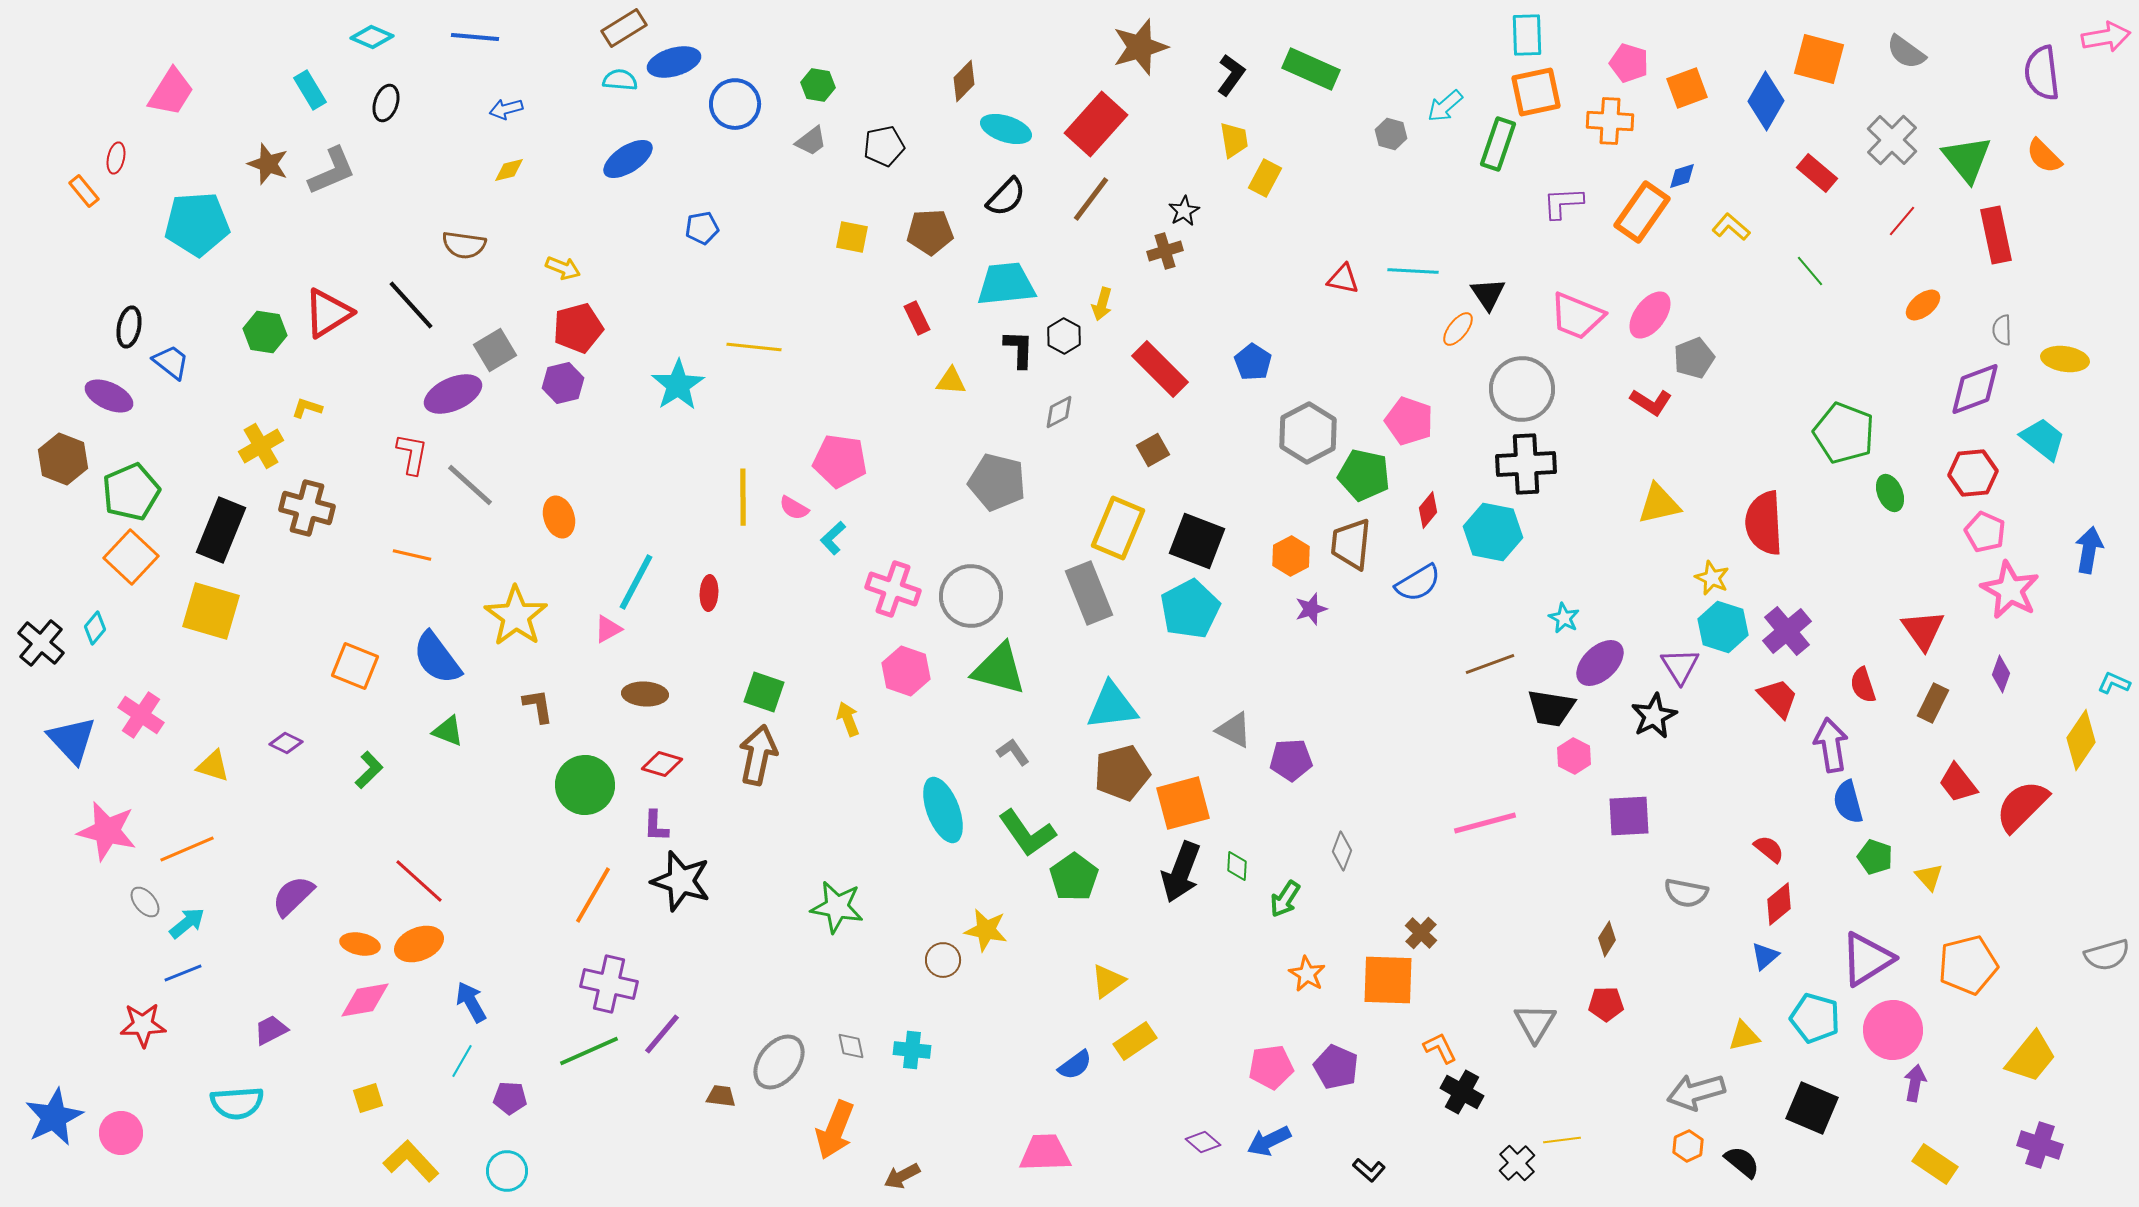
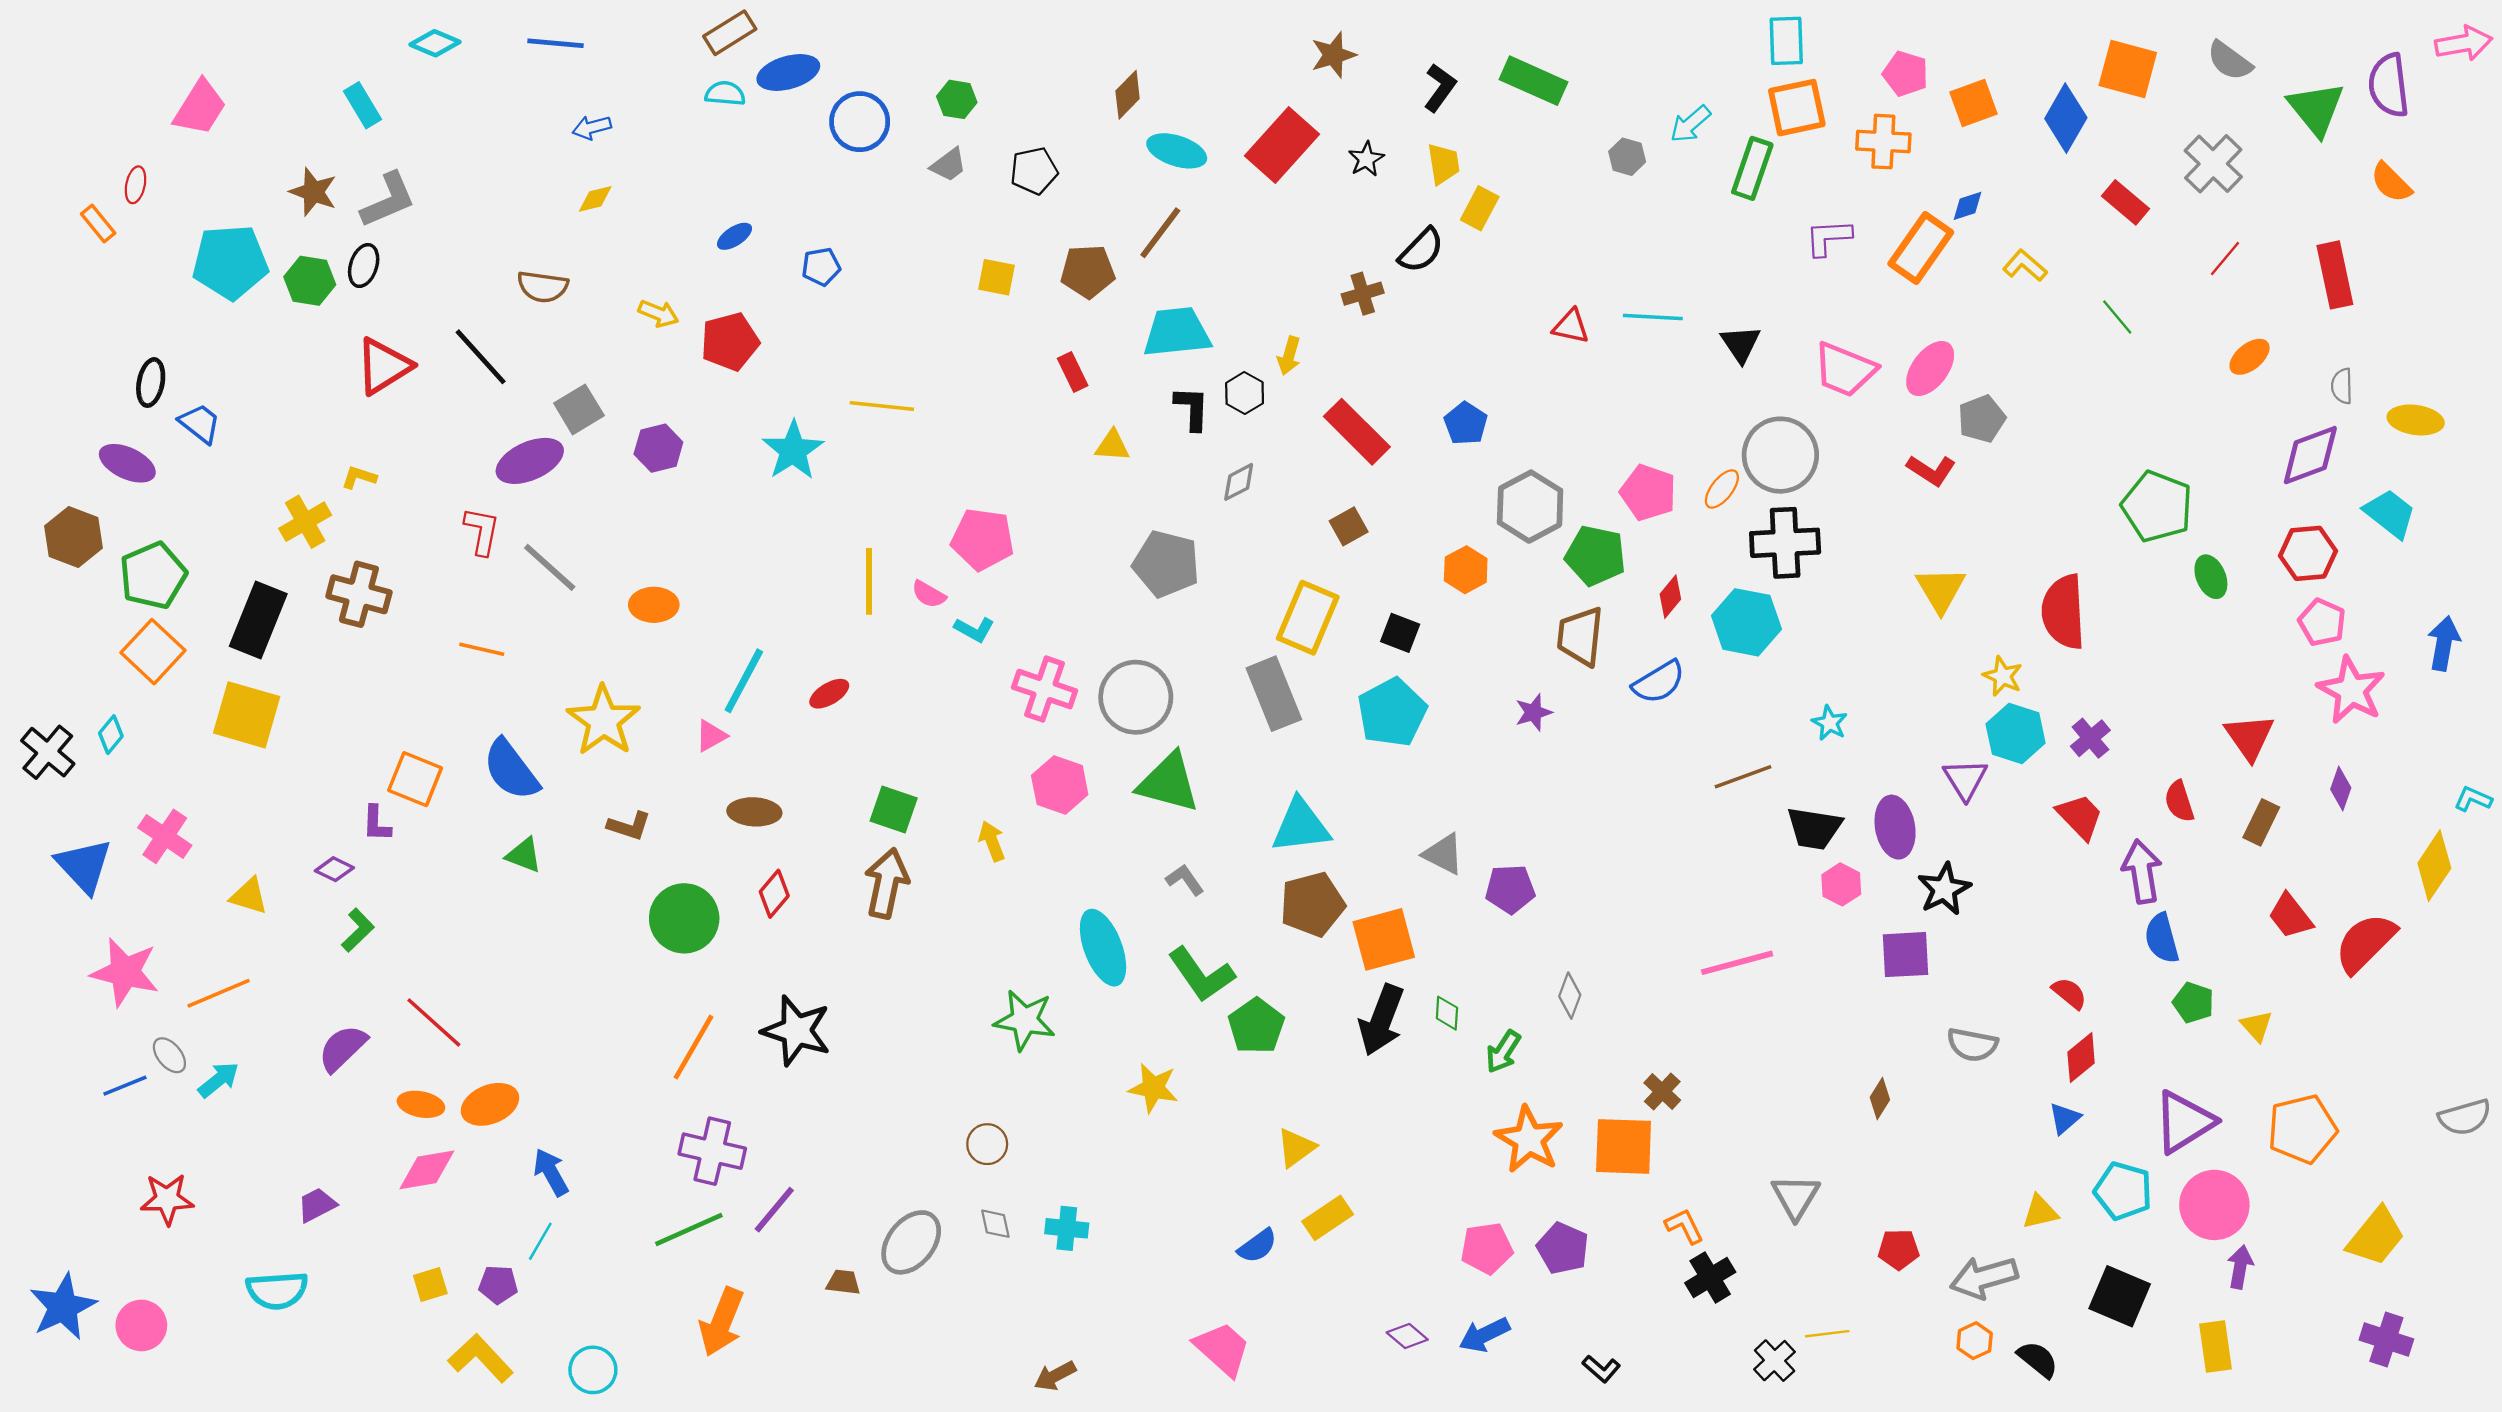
brown star: (1140, 47) -> (1333, 55), size x0.7
black ellipse: (386, 103) -> (364, 266), moved
blue ellipse: (628, 159) -> (734, 236), moved, size x0.6
green triangle: (1967, 159) -> (2316, 109), moved
black semicircle: (1006, 197) -> (1421, 250), moved
brown line: (1091, 199) -> (1160, 233), moved
black star: (1184, 211) -> (1366, 159), moved
red pentagon: (578, 328) -> (730, 342), moved
orange ellipse: (1458, 329) -> (1722, 489), moved
green hexagon: (265, 332) -> (310, 281), moved
yellow triangle: (1659, 504) -> (1941, 590), turned -48
orange ellipse: (559, 517) -> (654, 605), turned -72
cyan L-shape: (833, 538) -> (974, 629), turned -108
black square: (1197, 541) -> (1400, 633), size x0.6
orange hexagon: (1291, 556) -> (1466, 570), moved
red ellipse: (709, 593) -> (829, 694), turned 56
purple cross: (1787, 631) -> (2090, 738), size x0.7
purple ellipse: (1600, 663) -> (1895, 827), moved, turned -57
brown L-shape: (538, 706) -> (629, 826), turned 117
black star: (1654, 716) -> (1944, 889), moved
red diamond: (662, 764) -> (774, 894), turned -66
green L-shape: (369, 770) -> (358, 930), moved
purple L-shape: (656, 826) -> (376, 824), moved
red line: (419, 881) -> (434, 1022), moved
green star: (837, 907) -> (1025, 1020), moved
brown circle: (943, 960) -> (987, 1144), moved
blue line: (183, 973) -> (125, 1086), moved
orange star: (1307, 974) -> (1529, 1139), size x1.6
red pentagon: (1606, 1004) -> (1899, 1249), moved
black cross: (1462, 1092) -> (1710, 1277), turned 30
purple pentagon: (510, 1098) -> (498, 1285), moved
orange arrow: (835, 1130) -> (722, 1322), moved
pink trapezoid: (1045, 1153) -> (1222, 1349), turned 44
yellow rectangle: (1935, 1164) -> (2216, 1347), moved, turned 48

